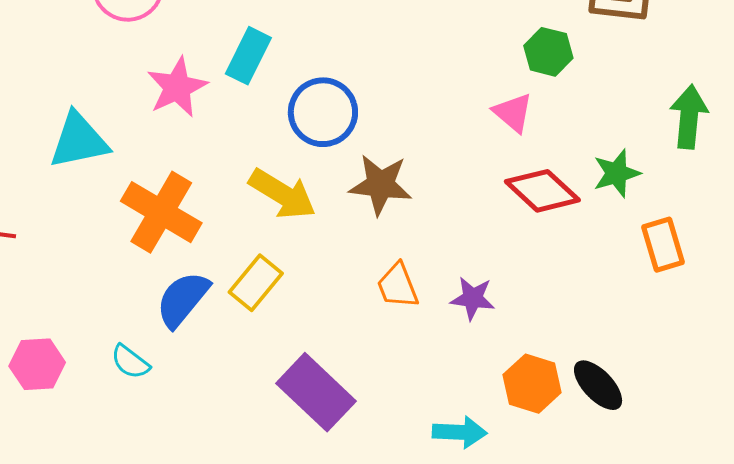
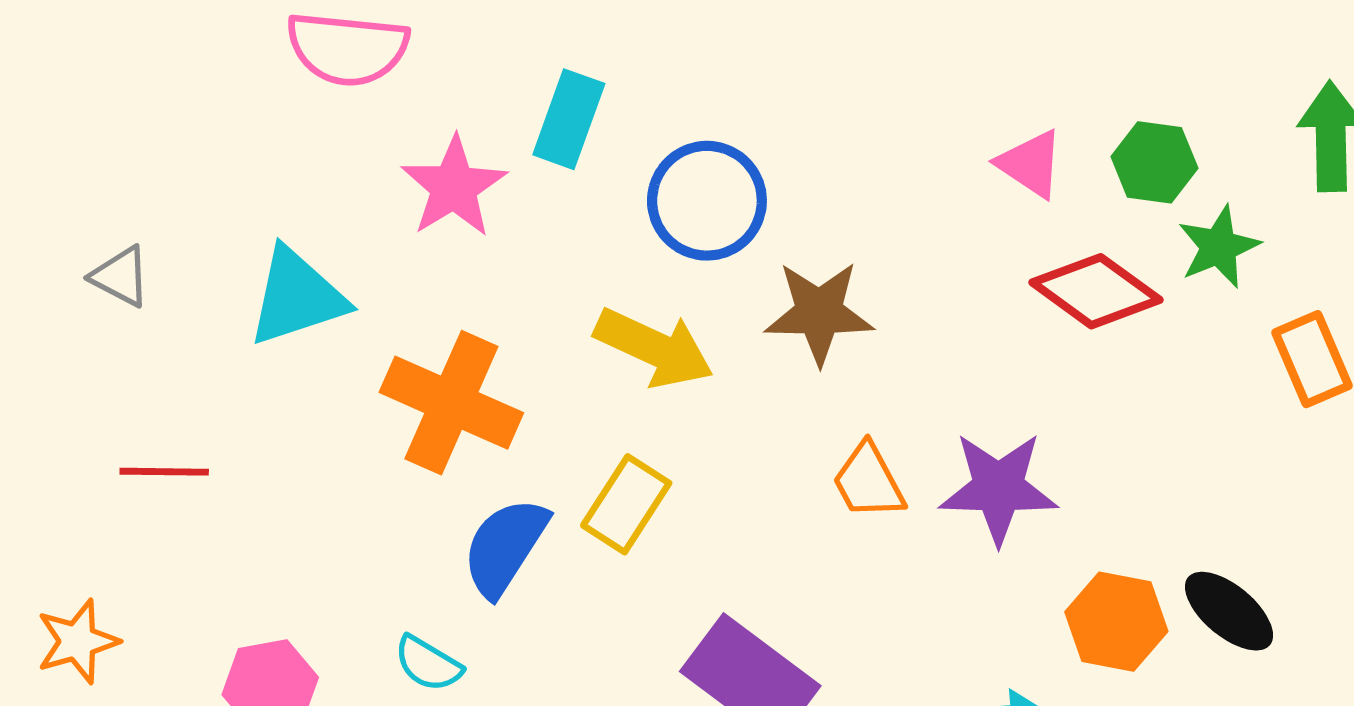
green hexagon: (548, 52) -> (1154, 162), moved
purple star: (473, 298) -> (998, 488), size x1.5

